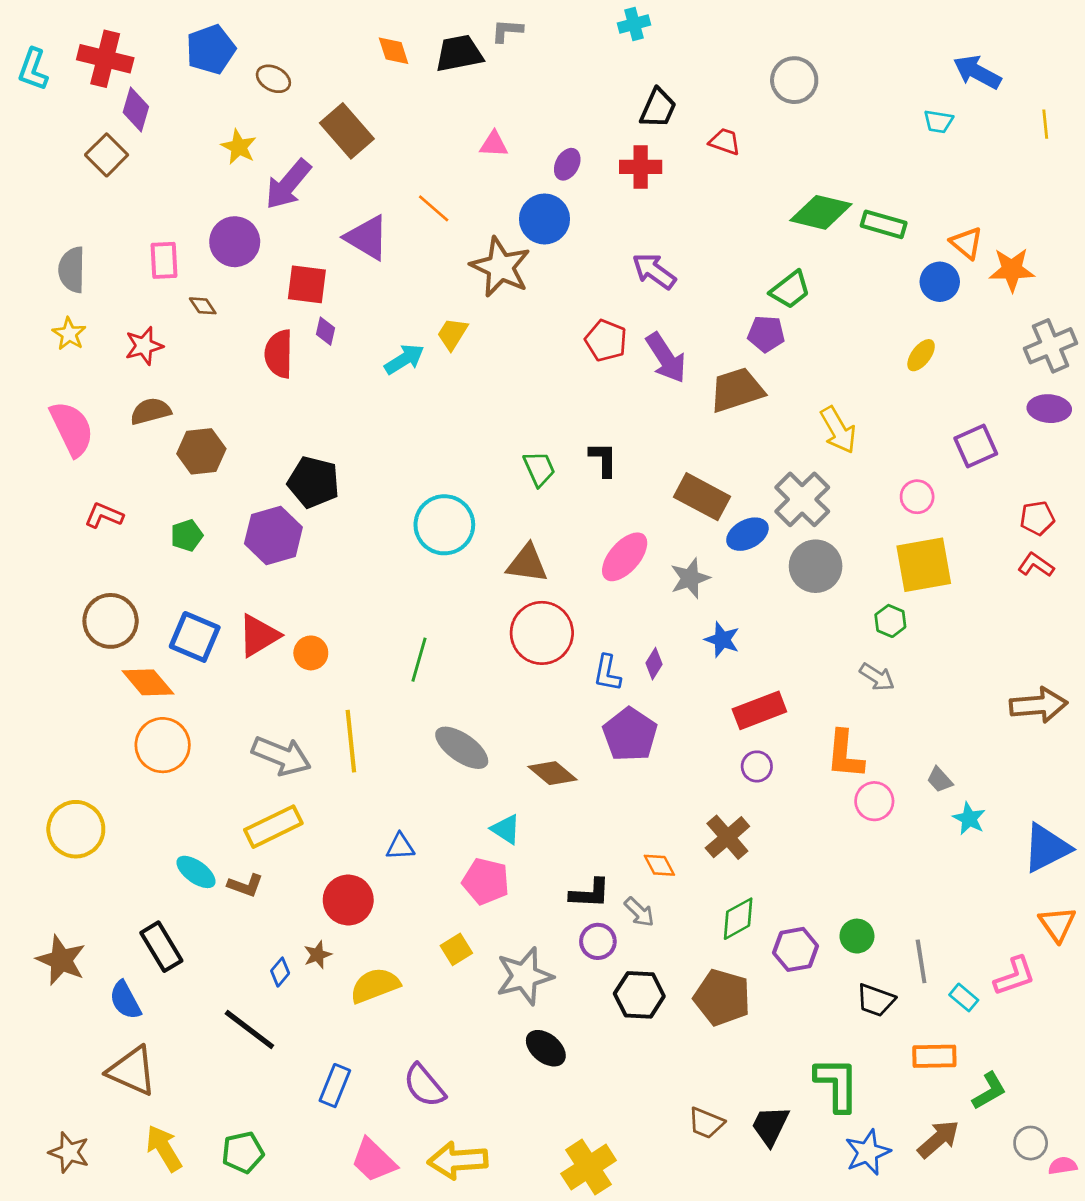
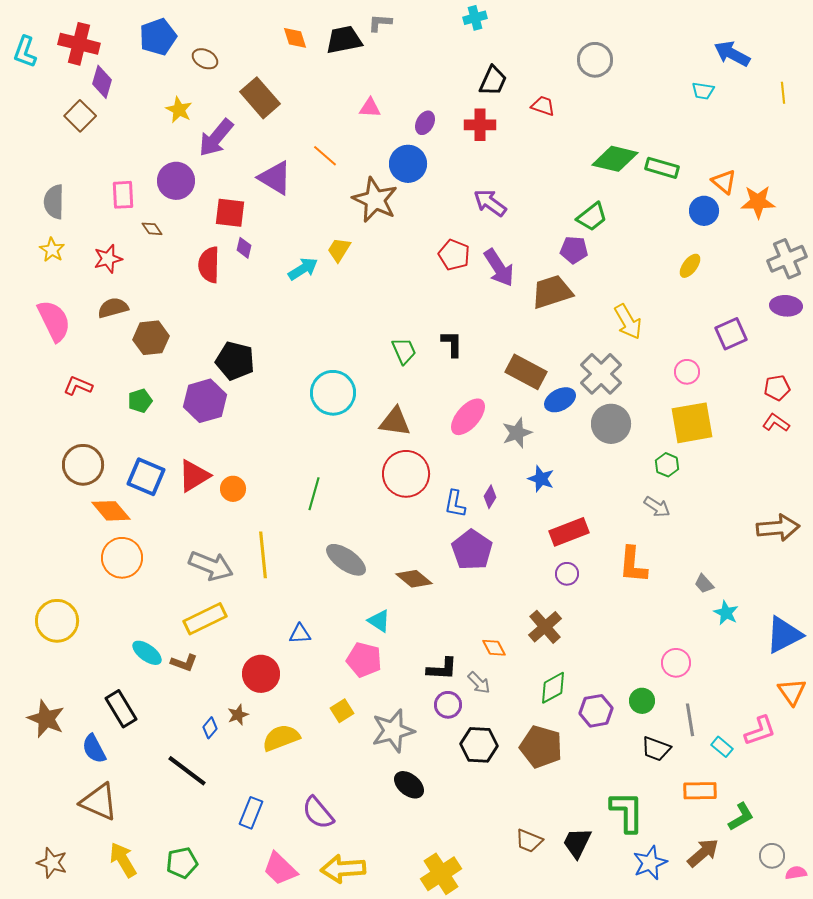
pink circle: (874, 801) -> (676, 663), moved

